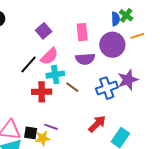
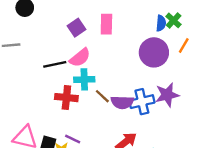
pink rectangle: (82, 32) -> (106, 24), moved
orange line: (137, 36) -> (184, 46), turned -48
purple semicircle: (85, 59) -> (122, 102), moved
black line: (28, 64) -> (55, 64), turned 30

